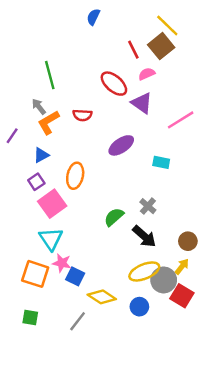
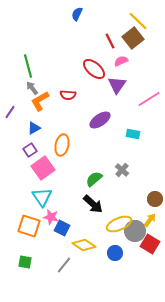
green line: (50, 75) -> (28, 66), moved
purple triangle: (142, 103) -> (117, 85), turned 30
black arrow: (144, 236) -> (93, 204), moved

